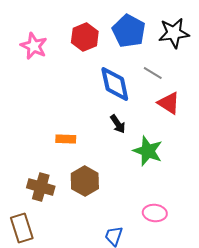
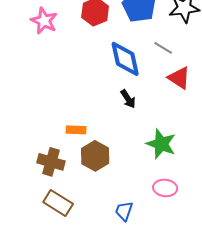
orange rectangle: (66, 139) -> (76, 130), moved
green star: (148, 151) -> (161, 144), moved
brown rectangle: (22, 228) -> (58, 203), moved, turned -40

